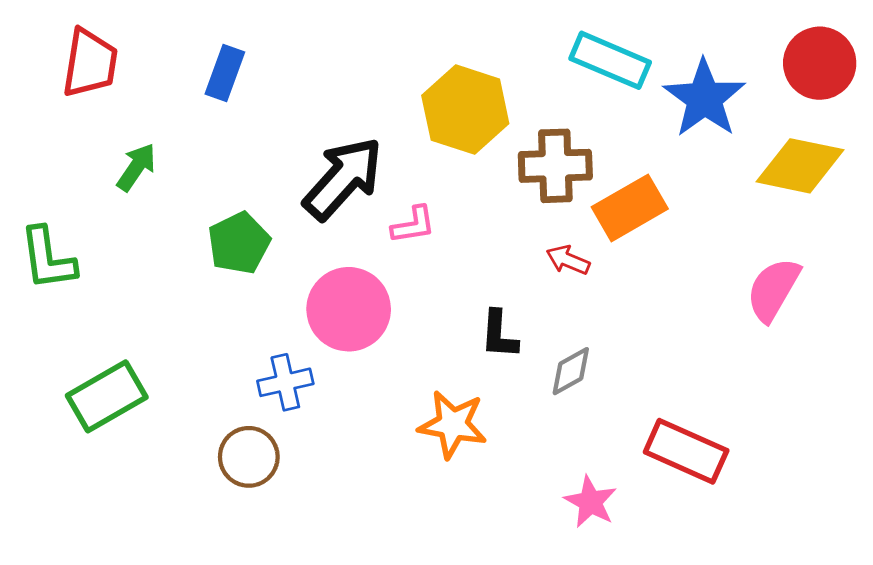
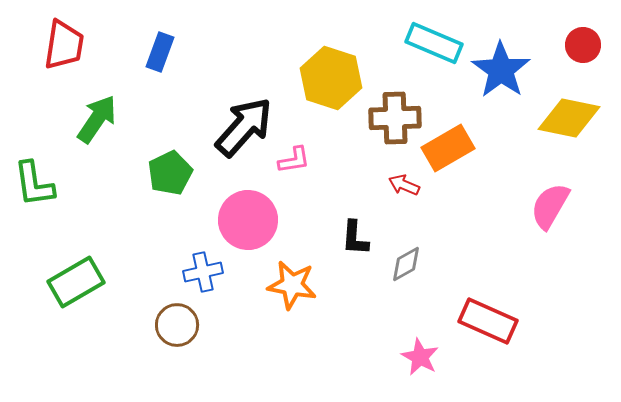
red circle: (820, 63) -> (583, 45), size x0.7
green arrow: (136, 167) -> (97, 119), size x1.4
orange star: (453, 425) -> (292, 285), moved

